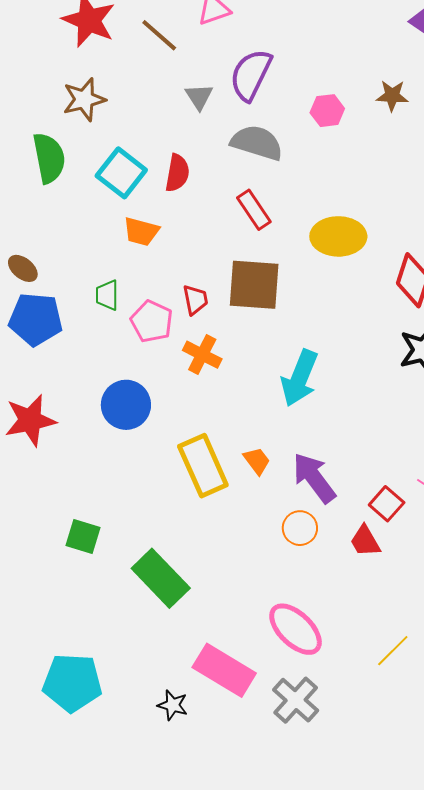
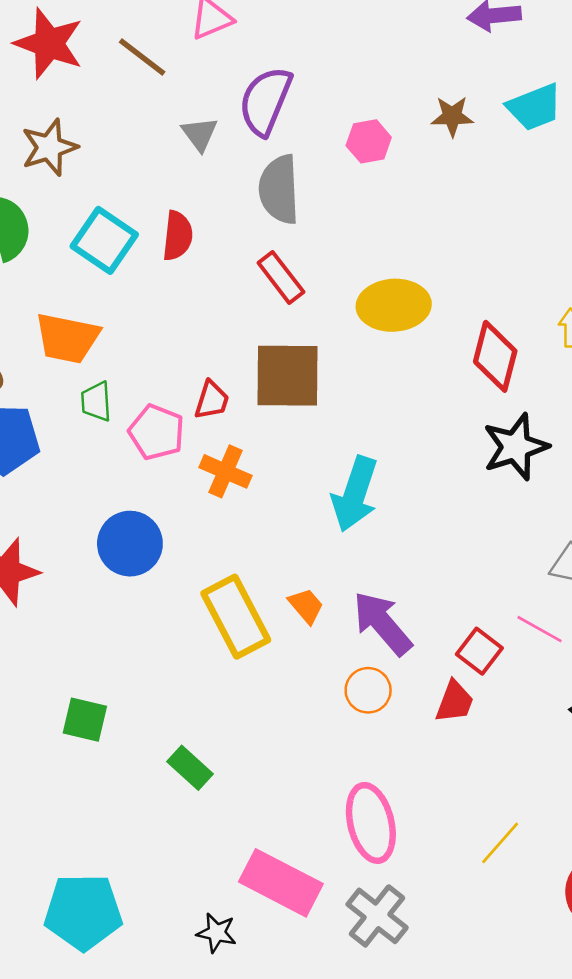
gray semicircle: (257, 143) -> (279, 189), turned -106
orange trapezoid: (141, 232) -> (67, 338), moved, size x1.4
red trapezoid: (195, 300) -> (212, 400), turned 32
red trapezoid: (365, 541) -> (455, 702), turned -126
green rectangle: (161, 578) -> (190, 768), size x0.6
pink ellipse: (296, 629) -> (371, 823), turned 36

